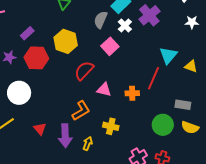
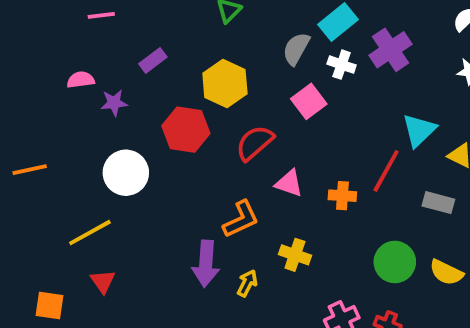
white cross: (125, 26) -> (342, 65), turned -32
red hexagon: (36, 58) -> (186, 130), moved
gray rectangle: (183, 105) -> (438, 203), moved
red triangle: (40, 129) -> (103, 281), moved

